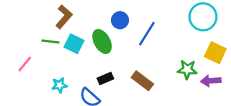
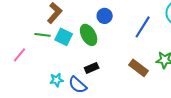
blue line: (147, 34) -> (143, 27), moved
brown rectangle: (142, 81) -> (139, 68), moved
cyan star: (59, 85) -> (57, 80), moved

